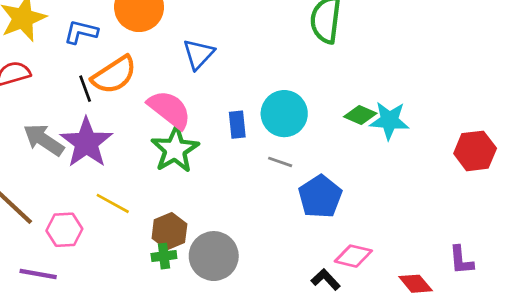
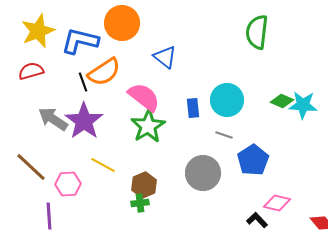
blue L-shape: (81, 32) -> (80, 41), size x1.5
blue triangle: (198, 54) -> (165, 57), turned -35
gray circle: (214, 256) -> (203, 173), moved
purple line: (38, 274) -> (49, 216), turned 76

